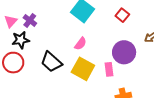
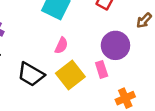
yellow square: (83, 69) -> (70, 75), turned 35

